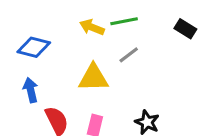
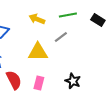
green line: (124, 21) -> (68, 15), moved

